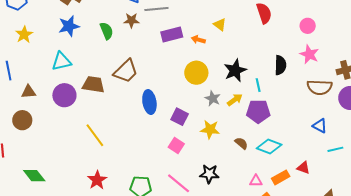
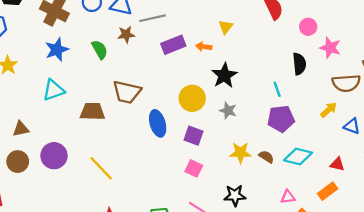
yellow triangle: (220, 25) -> (226, 27), turned 40
pink circle: (308, 26) -> (308, 27), moved
black star: (235, 70) -> (224, 75), moved
brown trapezoid: (126, 71) -> (127, 92), turned 64
yellow circle: (196, 73) -> (192, 98), moved
purple circle: (64, 95) -> (54, 156), moved
yellow arrow: (235, 100) -> (329, 110), moved
yellow star: (210, 129) -> (240, 153), moved
red triangle: (303, 168) -> (337, 164), moved
orange rectangle: (281, 177) -> (328, 191), moved

